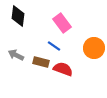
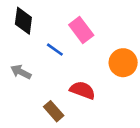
blue line: (54, 46) -> (55, 50), moved
brown rectangle: (41, 62) -> (54, 111), moved, turned 35

